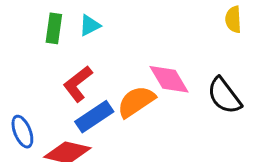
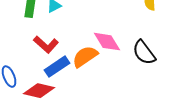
red L-shape: (78, 84) -> (46, 45), turned -100

